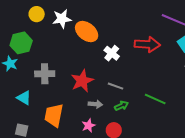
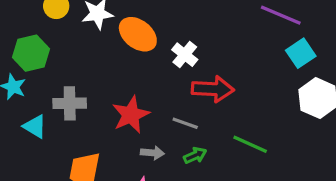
red arrow: (147, 44) -> (213, 89), moved
white cross: (112, 53) -> (185, 55), moved
cyan triangle: (24, 98) -> (35, 126), moved

